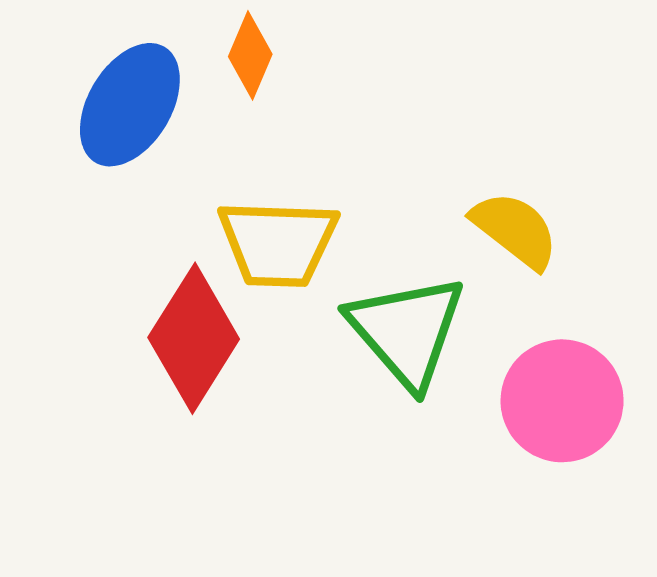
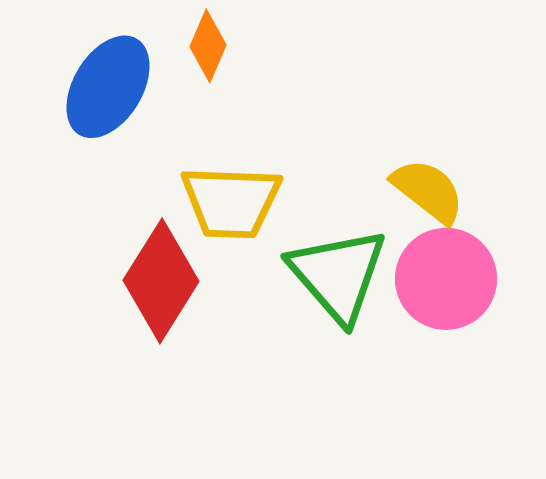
pink circle: (562, 401) -> (446, 279), moved

